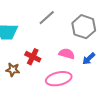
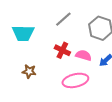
red cross: (33, 57) -> (62, 50), moved

